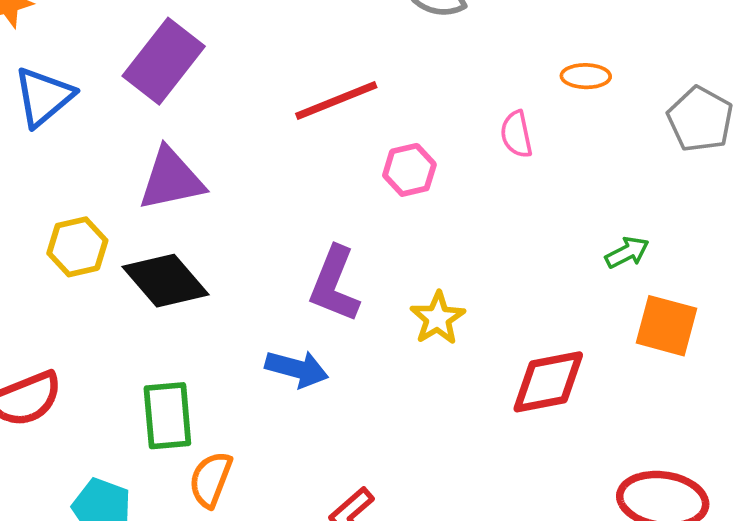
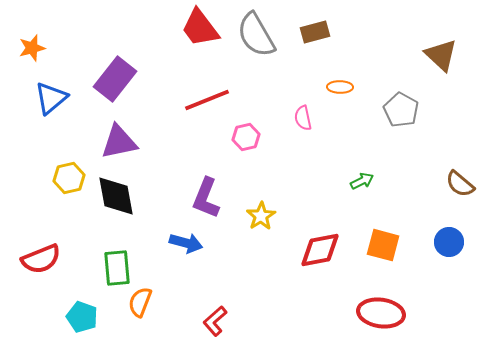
black diamond: (166, 281) -> (116, 196), turned 30
orange square: (666, 326) -> (383, 245), moved

